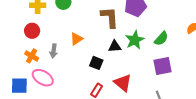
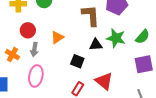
red circle: (32, 31) -> (28, 30), moved
green star: (135, 40) -> (116, 38), turned -30
pink ellipse: (43, 78) -> (36, 76), moved, turned 70

